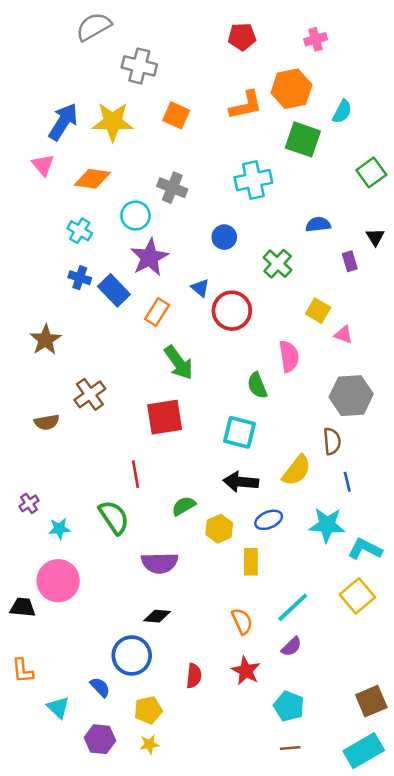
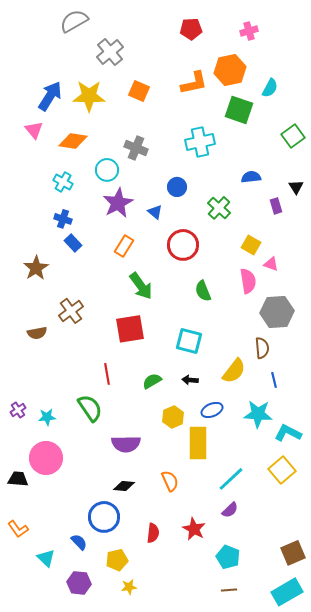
gray cross: (139, 66) -> (110, 52), turned 36
blue triangle: (200, 288) -> (155, 212), moved
blue rectangle: (114, 290) -> (73, 243), moved, size x0.7
pink semicircle: (289, 356) -> (248, 281), moved
green semicircle: (257, 385) -> (203, 291), moved
black arrow: (241, 482) -> (190, 380), size x0.6
purple cross: (29, 503) -> (18, 410), moved
green semicircle: (184, 506) -> (152, 381), moved
yellow rectangle: (251, 562) -> (198, 443), size x1.5
orange semicircle: (242, 621) -> (170, 481), moved
orange L-shape: (23, 671) -> (18, 529), turned -30
yellow star: (149, 744) -> (129, 587), moved

